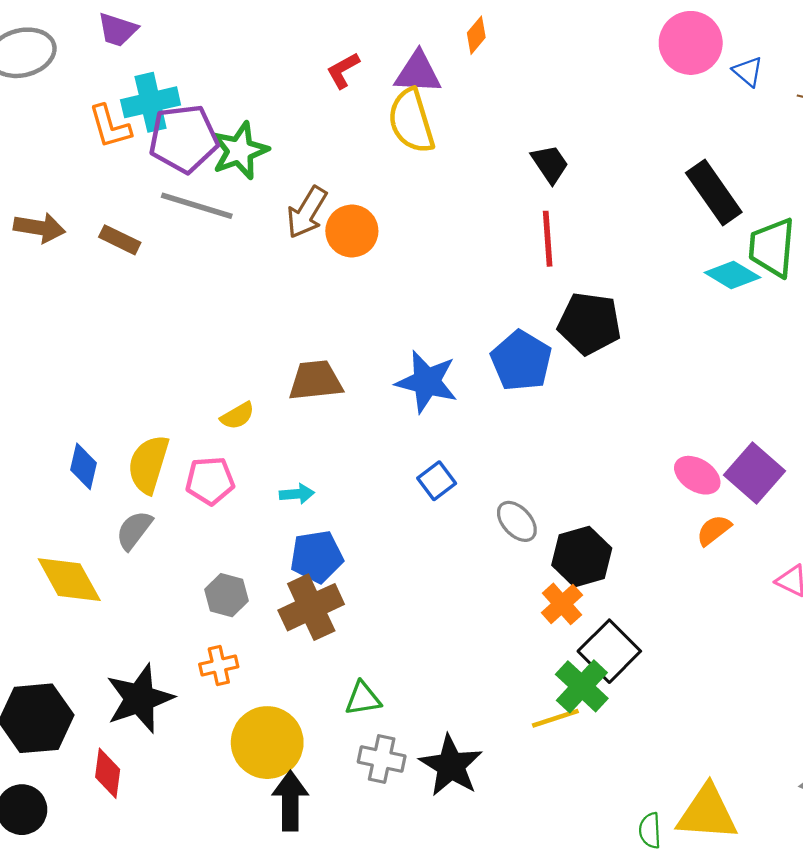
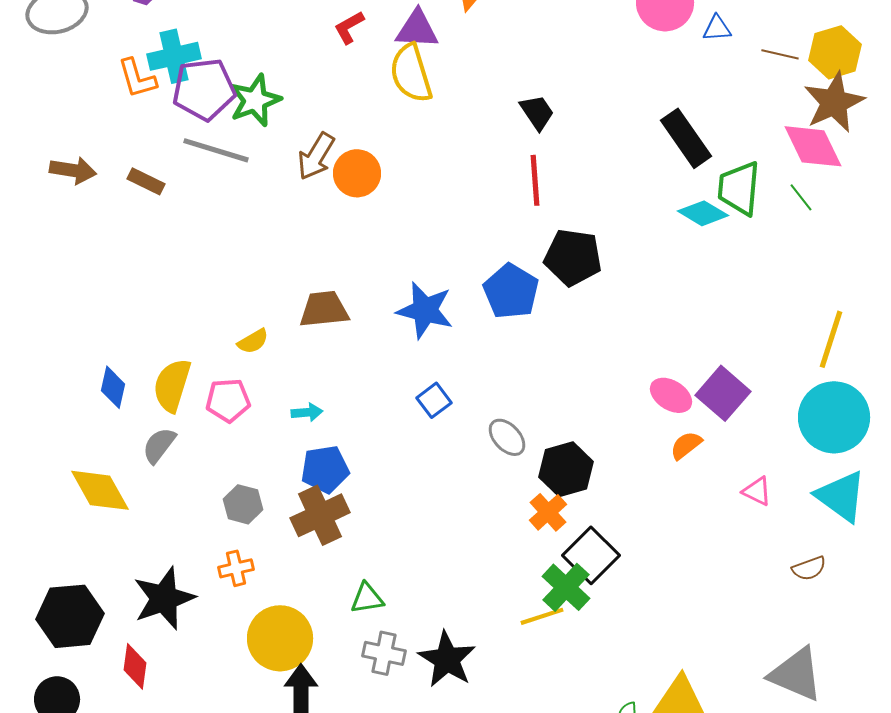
blue triangle: (748, 72) -> (717, 28), turned -44

